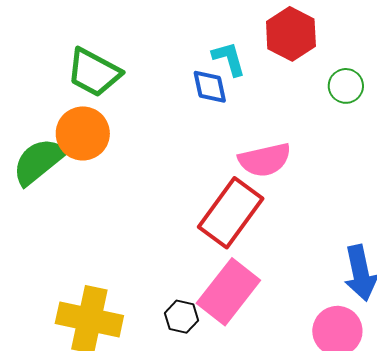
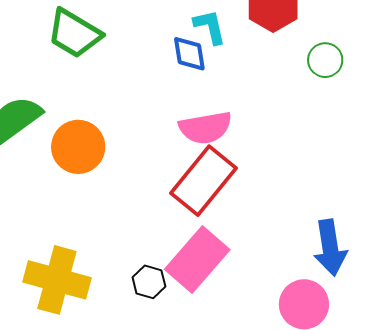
orange circle: (83, 133) -> (78, 147), moved
pink semicircle: (265, 160) -> (205, 128), moved

